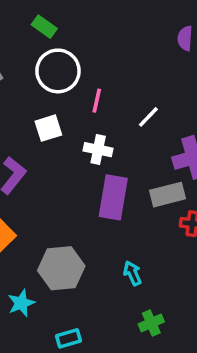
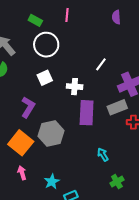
pink line: (97, 101) -> (67, 15), moved
gray hexagon: (61, 268) -> (51, 133), moved
cyan star: (21, 303) -> (52, 182), moved

